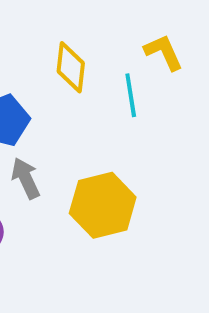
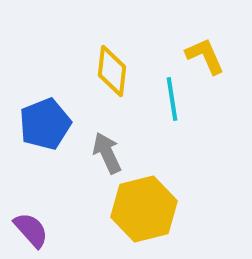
gray arrow: (26, 178) -> (107, 153), moved

